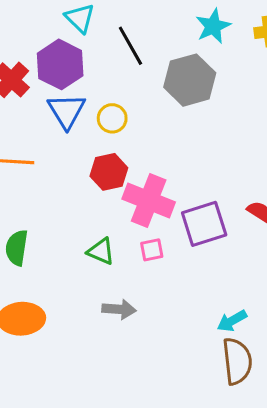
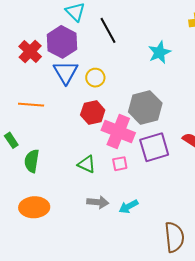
cyan star: (213, 26) -> (159, 52), moved
gray hexagon: (190, 80) -> (145, 107), moved
cyan arrow: (232, 321) -> (129, 207), moved

